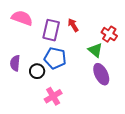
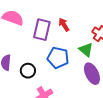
blue pentagon: (55, 58) -> (58, 58), moved

